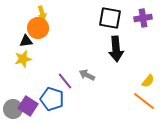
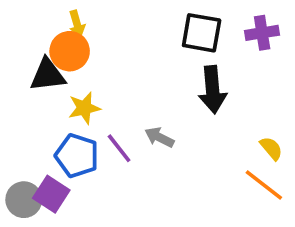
black triangle: (26, 41) -> (48, 75), size x1.5
yellow star: (23, 59) -> (84, 108), moved
yellow semicircle: (148, 81) -> (271, 148), turned -80
blue pentagon: (52, 99) -> (77, 156), moved

